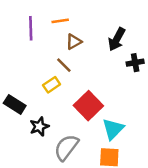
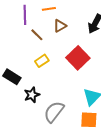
brown line: (64, 65) -> (37, 35), moved
red square: (88, 106) -> (78, 58), moved

